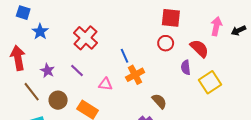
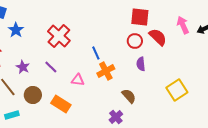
pink arrow: (216, 26) -> (183, 25), turned -36
red semicircle: (199, 48) -> (158, 37), moved
purple semicircle: (186, 67) -> (141, 64), moved
yellow square: (210, 82) -> (177, 90), moved

